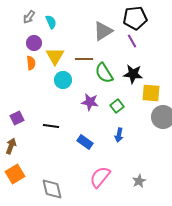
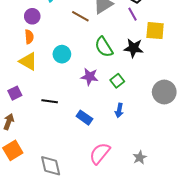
yellow triangle: (55, 56) -> (28, 61), moved, turned -30
brown line: (84, 59) -> (80, 16), moved, turned 30
yellow square: (151, 93) -> (155, 31), moved

